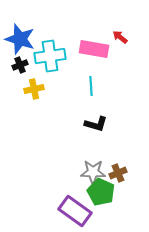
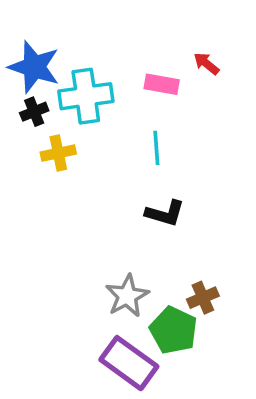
pink rectangle: (94, 49) -> (162, 84), size x0.7
gray star: (93, 172) -> (127, 296), moved, turned -30

